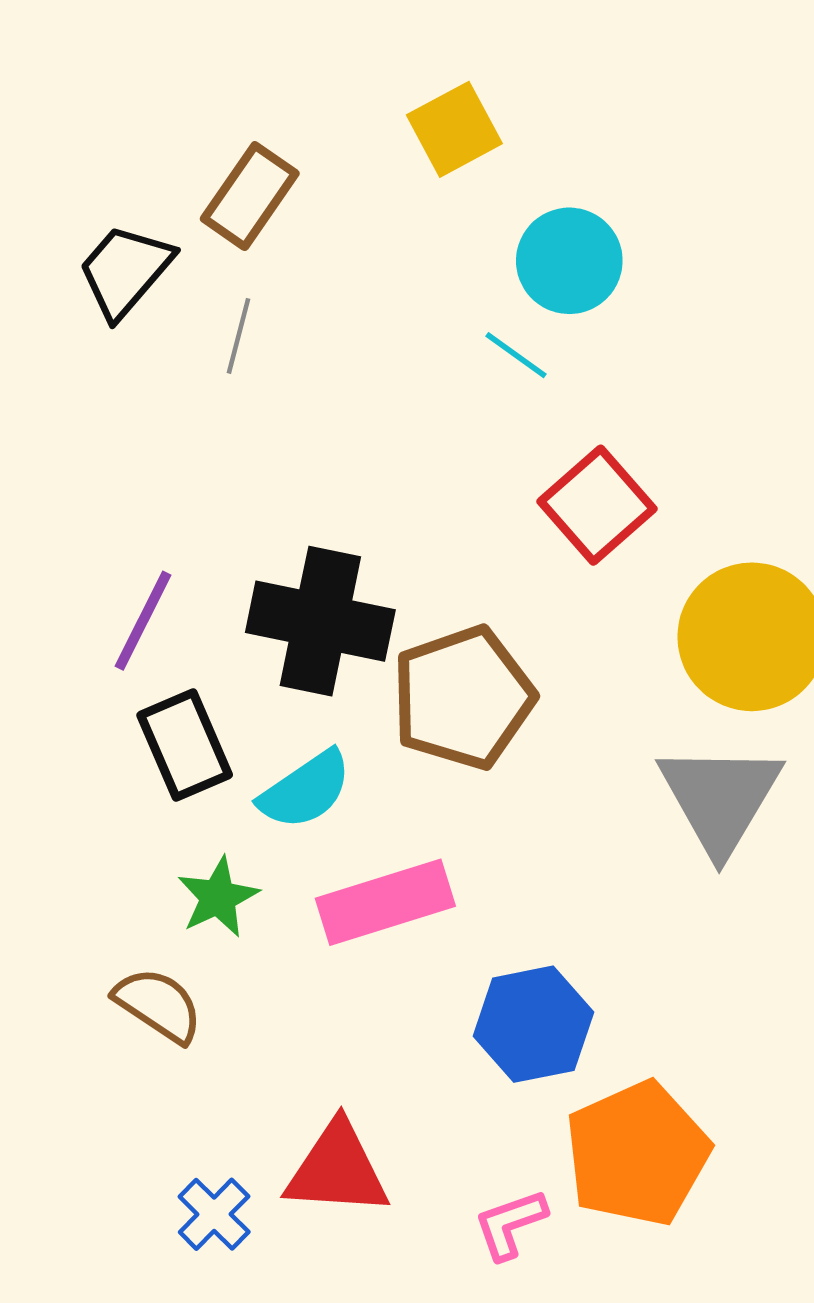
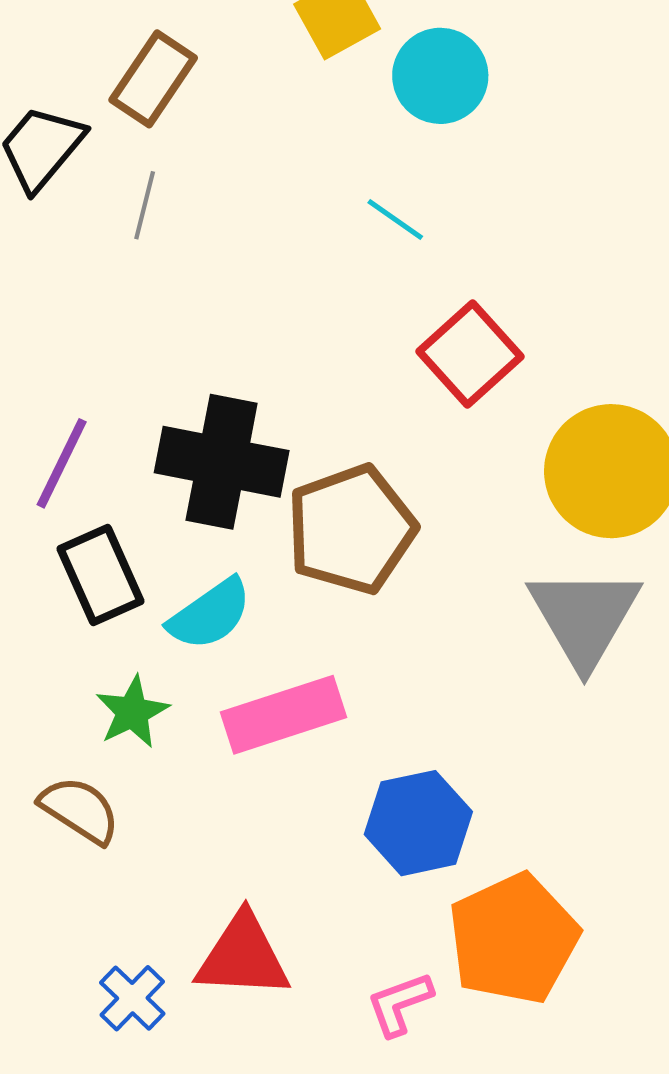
cyan circle: (569, 261) -> (440, 76), moved

